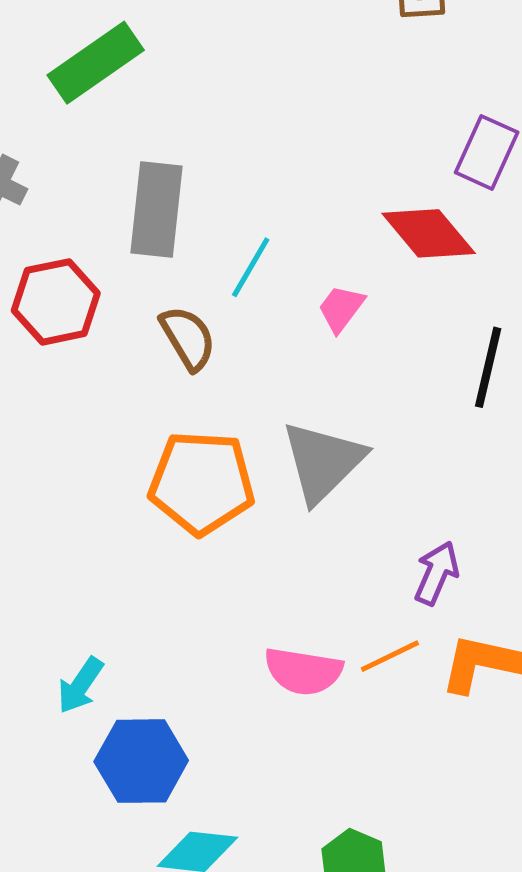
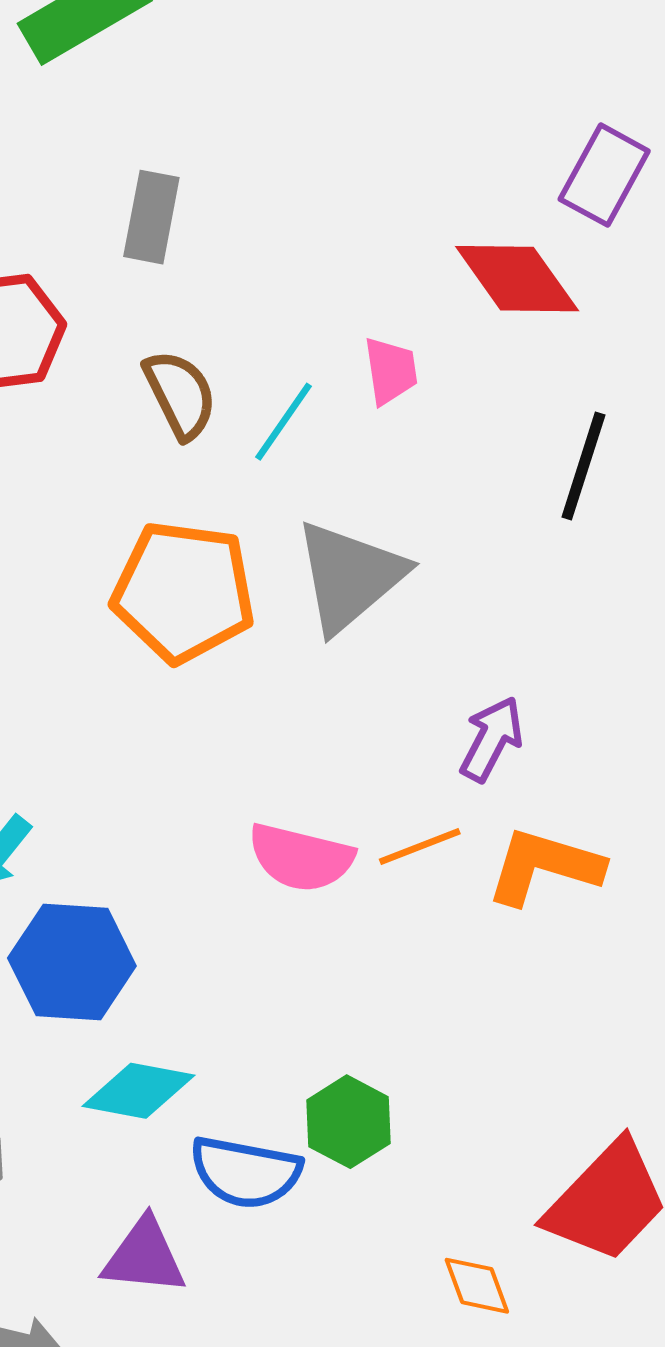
gray rectangle: (157, 209) -> (151, 217), size x0.7
cyan line: (251, 267) -> (284, 422), moved
pink trapezoid: (341, 308) -> (391, 371), turned 130

